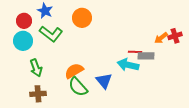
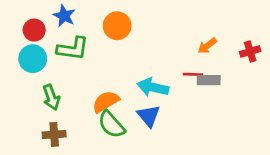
green L-shape: (51, 34) -> (73, 49), turned -30
orange arrow: (161, 38) -> (207, 46), moved
cyan arrow: (128, 65) -> (153, 87), moved

